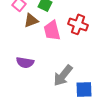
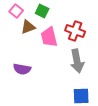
gray arrow: (63, 75) -> (77, 61), moved, turned -50

